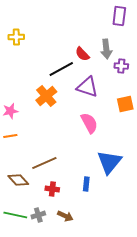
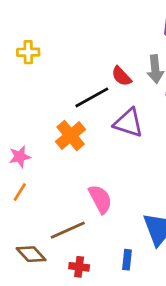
pink semicircle: (89, 123) -> (100, 199), moved
orange line: (10, 136) -> (20, 192), turned -48

